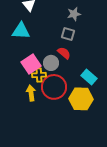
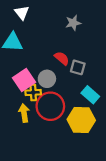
gray square: (68, 34) -> (78, 67), moved
red semicircle: (64, 53) -> (62, 58), moved

